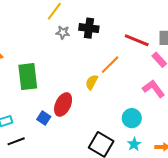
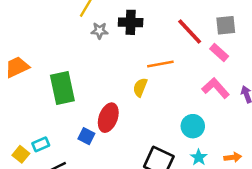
red line: (137, 40) -> (190, 31), turned 30
orange line: (110, 65) -> (160, 64), turned 40

